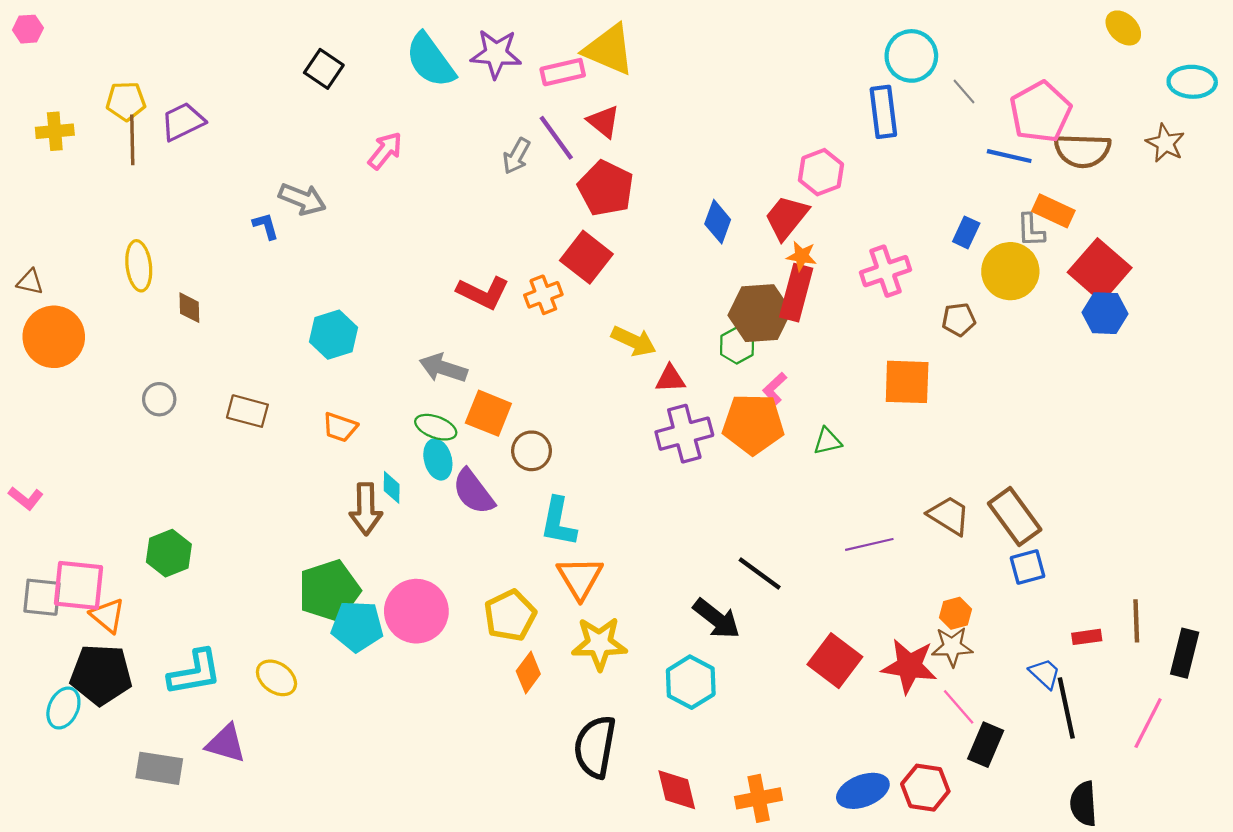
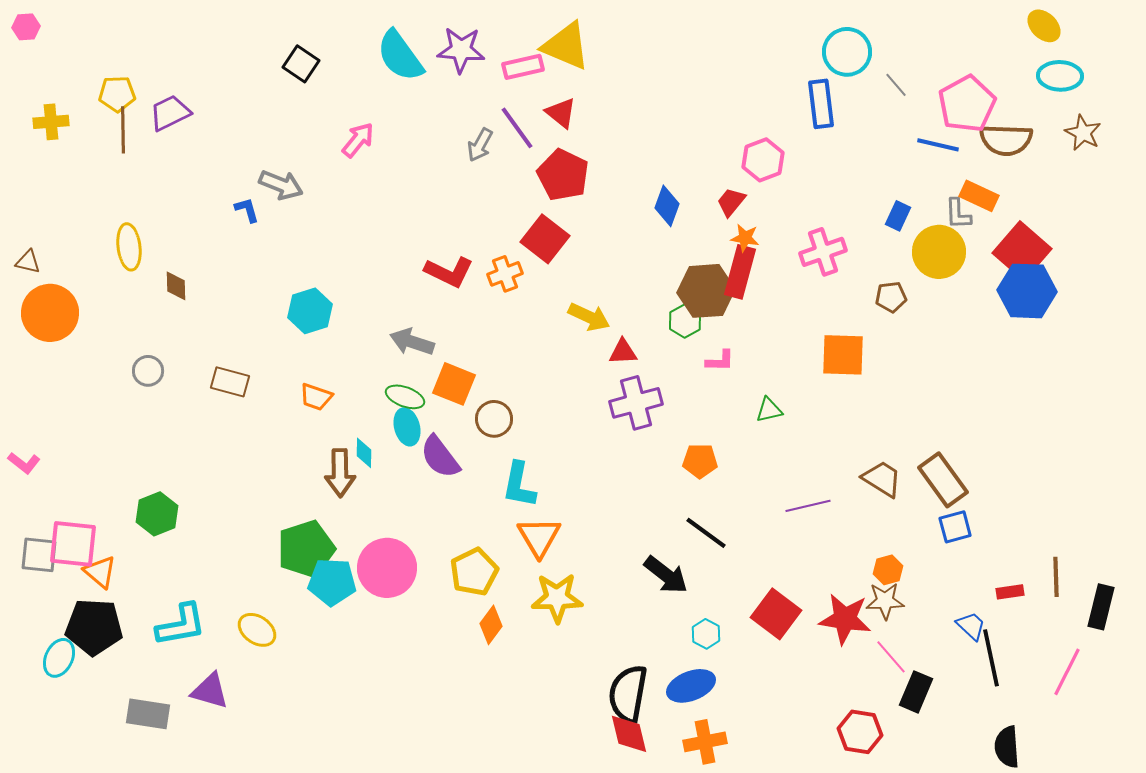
cyan ellipse: (1192, 82) -> (1060, 76), moved
red trapezoid: (787, 217) -> (731, 202), size x0.7
blue hexagon: (1105, 313) -> (1027, 291), size x1.4
pink L-shape: (775, 388) -> (720, 361), turned -136
orange pentagon: (753, 424) -> (700, 461), moved, size x0.6
cyan hexagon: (691, 682) -> (706, 634), moved, size x0.6
black semicircle: (595, 747) -> (628, 694), moved
blue ellipse: (863, 791) -> (691, 686), moved

